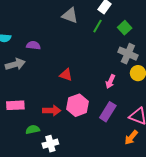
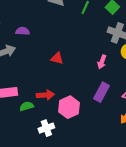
pink hexagon: (77, 105) -> (69, 107), moved
green semicircle: (33, 130) -> (27, 106), moved

